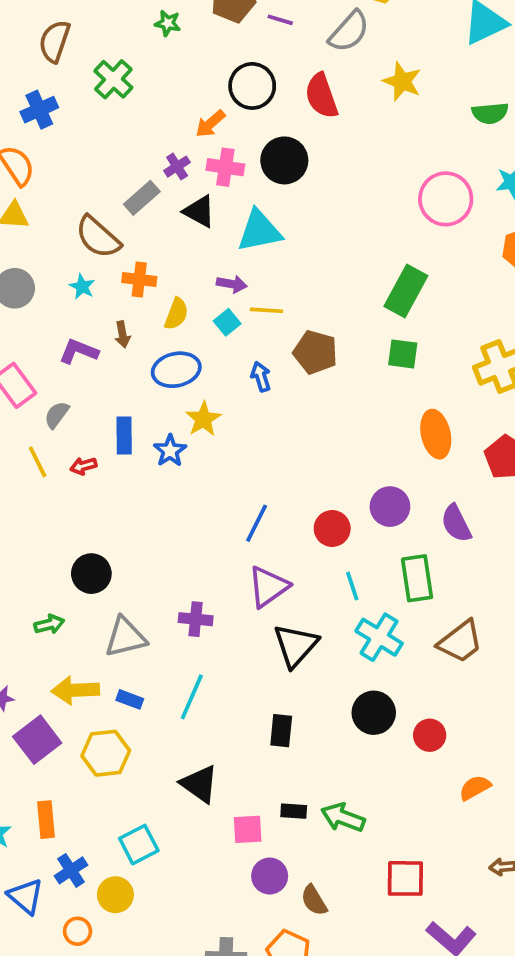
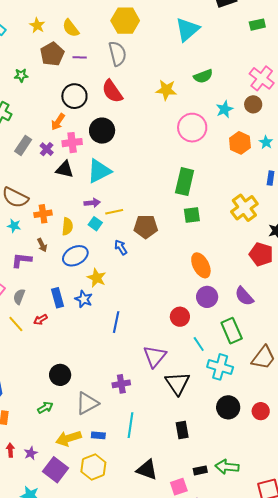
gray semicircle: (349, 31) -> (117, 54), turned -40
yellow star: (402, 81) -> (166, 90), moved
gray rectangle: (142, 198) -> (23, 145), moved
orange ellipse: (436, 434) -> (201, 265), moved
blue line: (257, 523) -> (116, 322), moved

